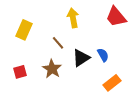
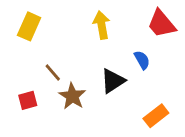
yellow rectangle: (24, 30) -> (29, 26), moved
brown line: (58, 43) -> (53, 72), moved
blue semicircle: (103, 55) -> (142, 60), moved

